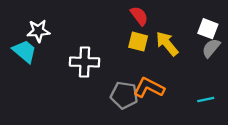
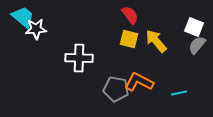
cyan trapezoid: (24, 51) -> (23, 17), moved
cyan line: (206, 99) -> (179, 93), moved

